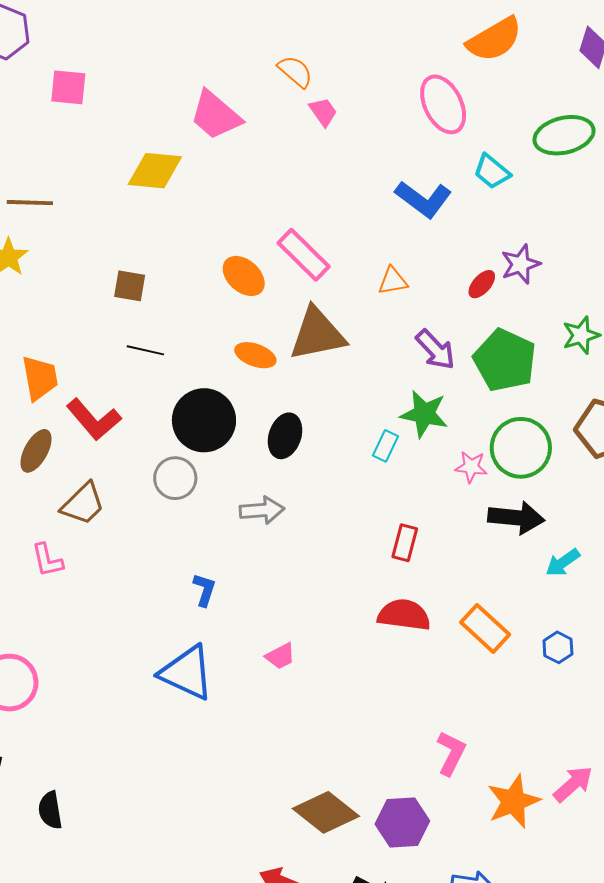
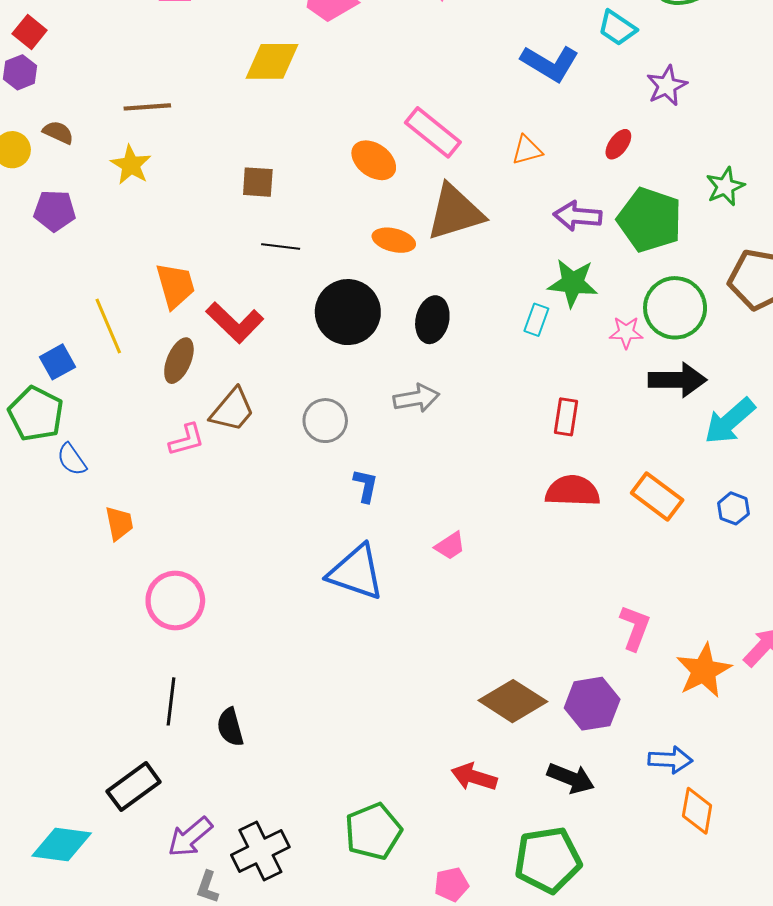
purple star: (521, 264) -> (667, 86), moved
purple arrow: (435, 350) -> (578, 216), turned 144
gray circle: (175, 478) -> (325, 421), moved
pink L-shape: (47, 560) -> (187, 440), moved, turned -87
cyan arrow: (563, 563) -> (730, 421), size x1.5

